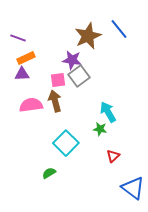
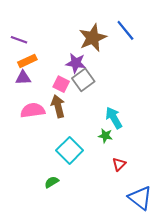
pink square: (58, 80) -> (61, 84), turned 35

